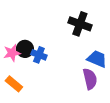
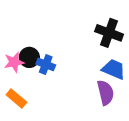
black cross: (80, 24) -> (109, 33), moved

